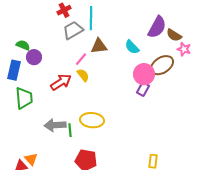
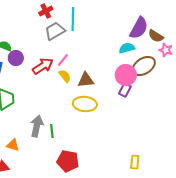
brown triangle: (99, 46) -> (86, 80), moved
cyan semicircle: (132, 47) -> (127, 48), moved, turned 119
red arrow: (61, 82) -> (43, 66), moved
yellow ellipse: (92, 120) -> (85, 104), moved
gray arrow: (55, 125) -> (37, 126), turned 105
orange triangle: (31, 159) -> (13, 145), moved, turned -32

